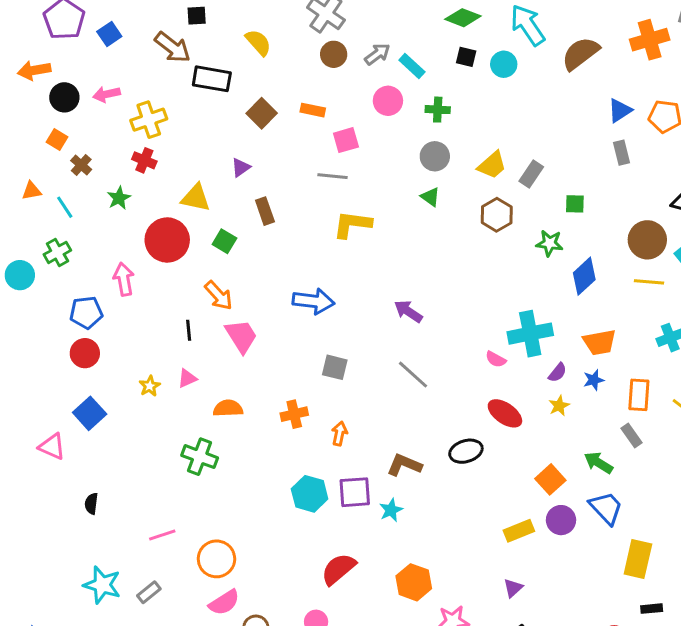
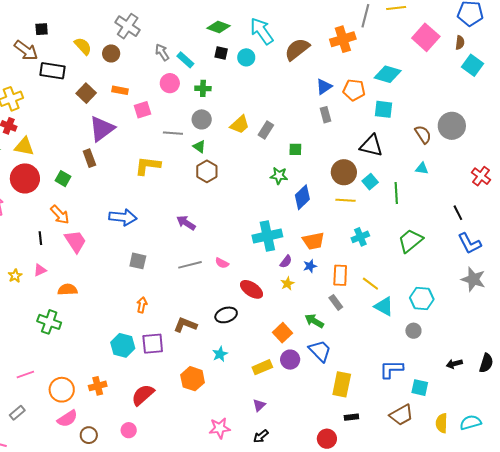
brown circle: (334, 54) -> (111, 53), moved
gray arrow: (377, 54) -> (162, 52), turned -84
purple triangle: (241, 167) -> (102, 129), moved, size x2.0
gray line: (333, 176) -> (173, 133), moved
yellow triangle: (196, 198) -> (24, 146), moved
brown hexagon: (497, 215) -> (207, 171), moved
pink semicircle: (496, 359) -> (222, 263), moved
gray line: (413, 375) -> (190, 265), turned -55
orange cross: (294, 414) -> (98, 386), moved
cyan star: (391, 510) -> (220, 354), moved
orange hexagon: (414, 582) -> (193, 379), moved

